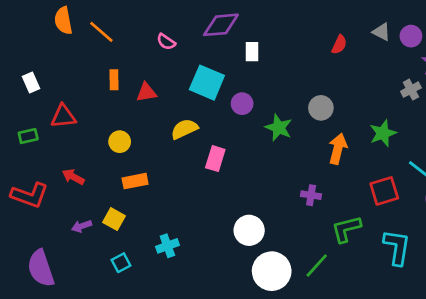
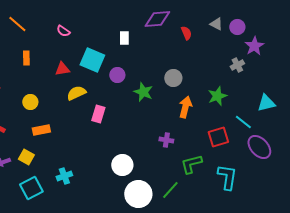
purple diamond: (221, 25) -> (157, 19), moved
red semicircle: (339, 45) -> (186, 33), turned -48
red triangle: (146, 92) -> (62, 69), moved
cyan square: (121, 263) -> (31, 188), size x1.6

